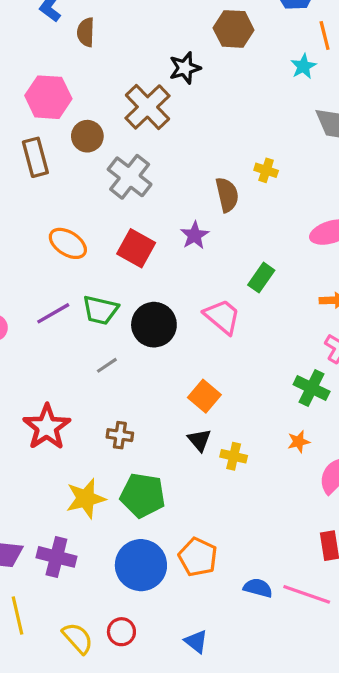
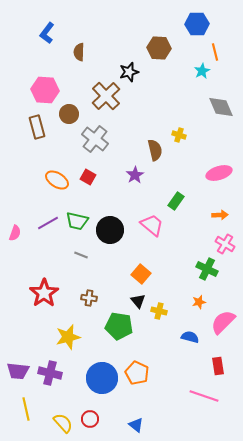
brown semicircle: (86, 32) -> (79, 52), moved
red square: (136, 248) -> (88, 177), moved, size x0.7
gray line: (107, 365) -> (81, 255), turned 56
green pentagon: (143, 495) -> (119, 326), moved
blue semicircle: (258, 588) -> (190, 337), moved

